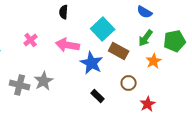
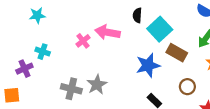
black semicircle: (64, 12) -> (137, 15), moved
pink arrow: (68, 45) -> (108, 32), moved
blue star: (92, 63) -> (148, 65), turned 30

